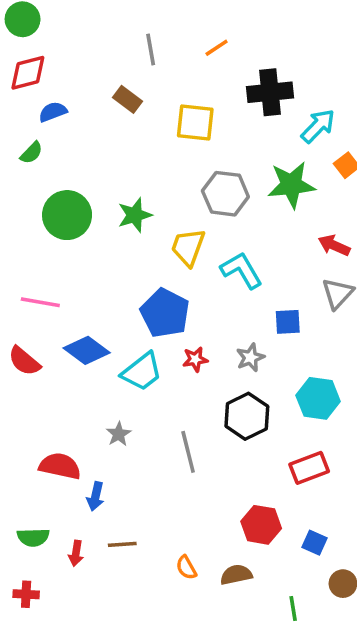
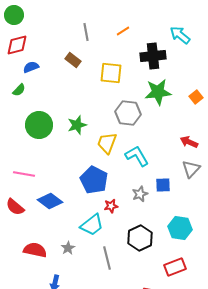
cyan arrow: (318, 126) -> (180, 35), moved, turned -95
green star: (291, 185) -> (158, 92), moved
gray star: (250, 357) -> (140, 194), moved
cyan trapezoid: (142, 372) -> (92, 225), moved
red semicircle: (60, 466) -> (35, 250), moved

